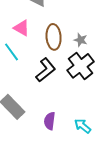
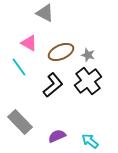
brown ellipse: (54, 37) -> (61, 52), turned 70
purple semicircle: (50, 121) -> (57, 136), turned 60

